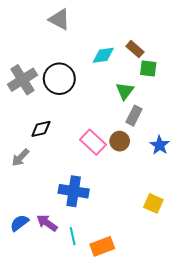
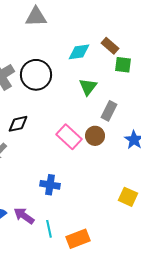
gray triangle: (59, 19) -> (36, 17), turned -30
green triangle: (125, 91) -> (88, 87), moved
blue cross: (74, 191) -> (50, 185), size x0.7

